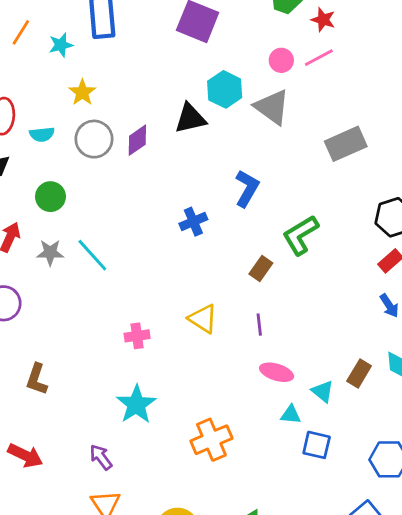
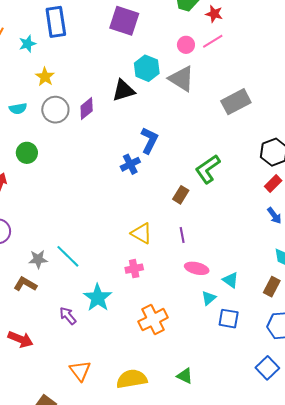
blue L-shape: (247, 188) -> (149, 140), moved
gray star: (50, 253) -> (38, 259), moved
cyan line: (92, 255) -> (68, 256), moved
pink cross: (137, 336) -> (134, 269), moved
brown rectangle: (359, 373) -> (272, 287), moved
brown L-shape: (37, 379) -> (25, 284), turned 105
cyan triangle: (291, 415) -> (209, 298), turned -42
purple arrow: (101, 457) -> (68, 316), moved

